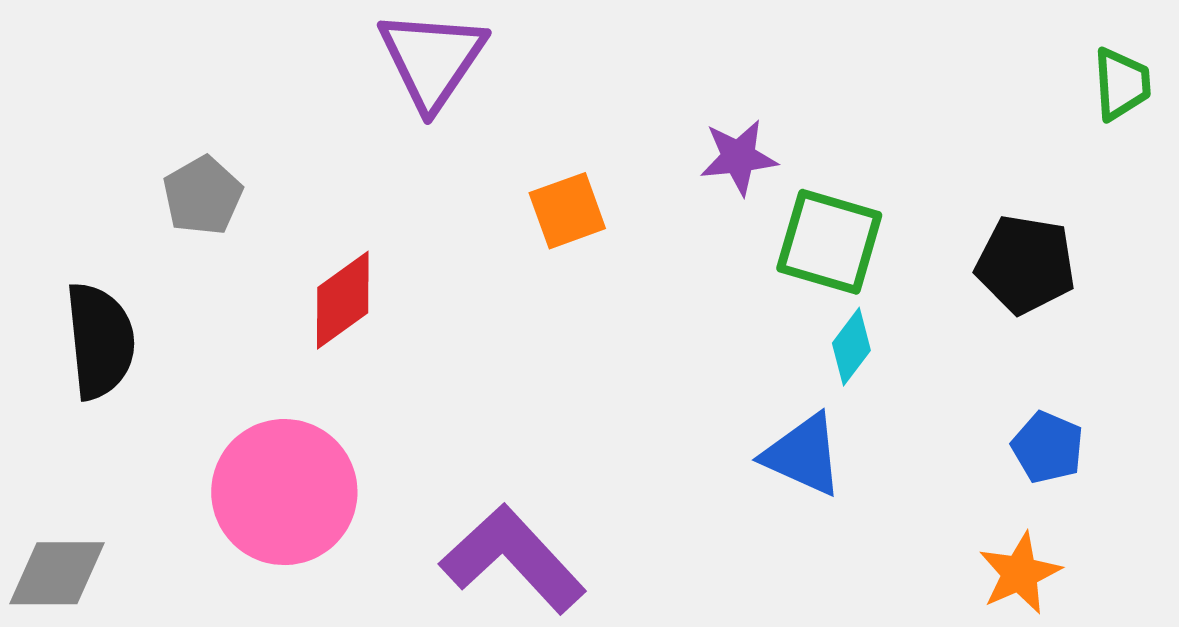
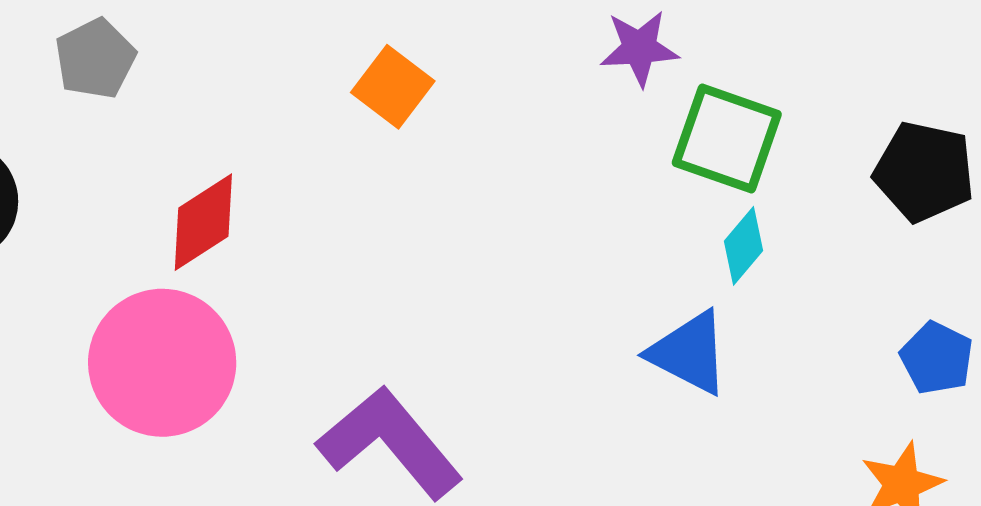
orange square: (567, 211) -> (393, 87), moved, turned -36
red diamond: (343, 300) -> (203, 222), moved

